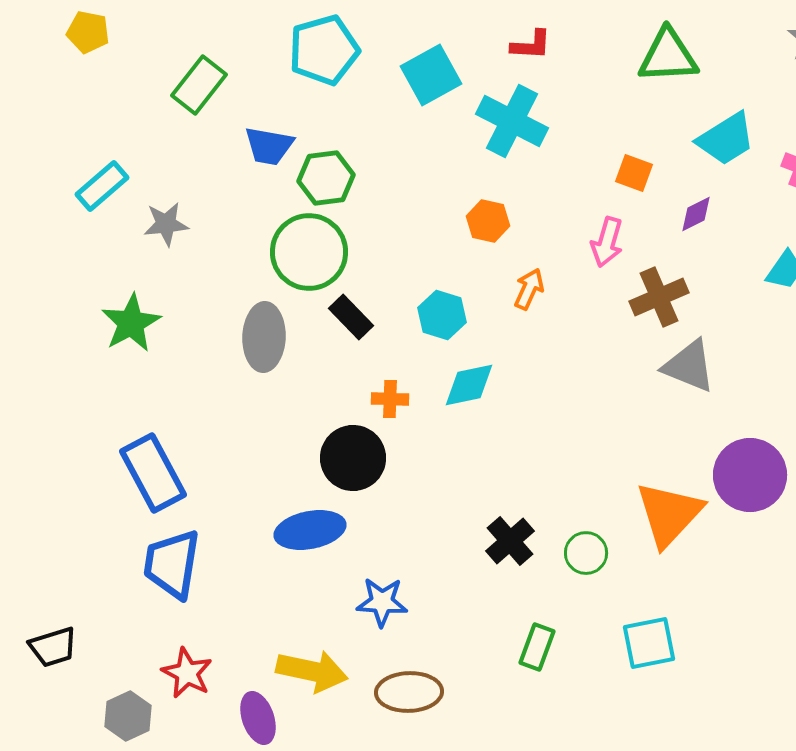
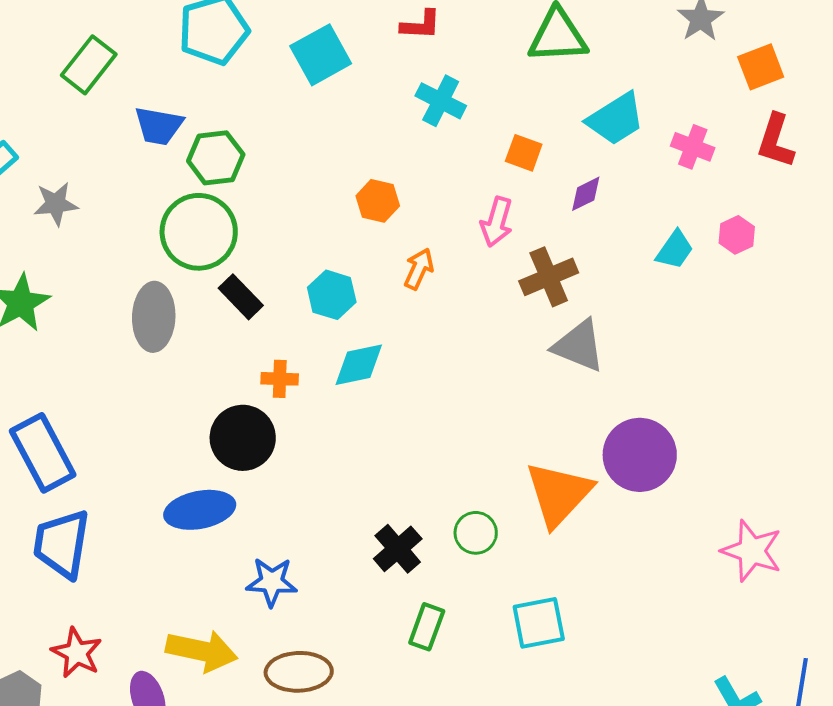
cyan cross: (512, 121) -> (441, 101), moved, size x0.7
black cross: (510, 541) -> (398, 549), moved

